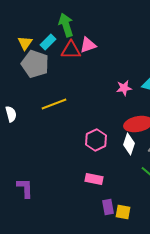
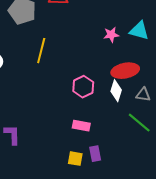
yellow line: (54, 104) -> (41, 51), turned -55
yellow square: (123, 212) -> (75, 159), moved

